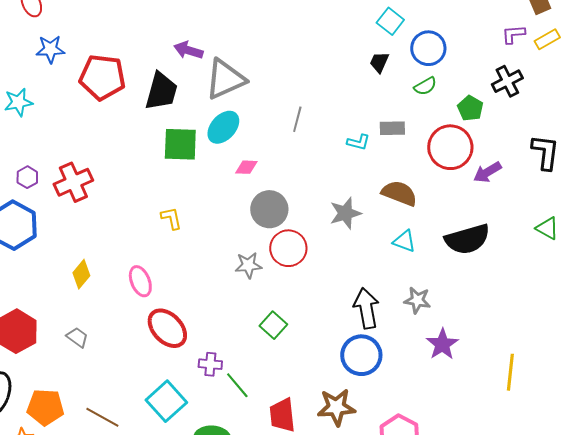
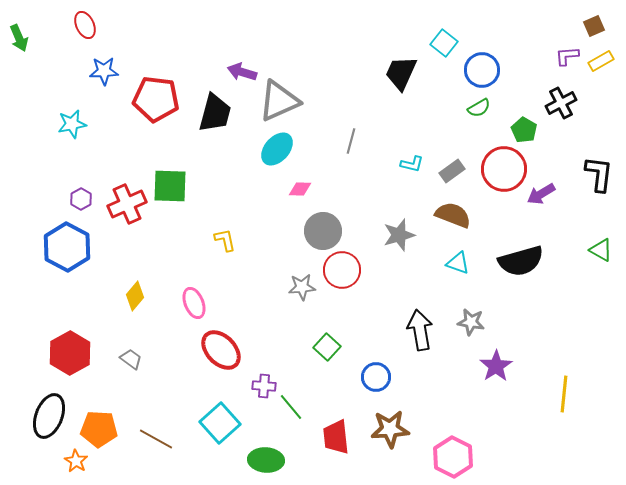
black trapezoid: (379, 62) -> (401, 73), moved, size x1.6
gray rectangle: (392, 128) -> (452, 171), moved, turned -35
green square: (180, 144) -> (170, 186), moved
blue circle: (361, 355) -> (376, 377), moved, size x0.7

